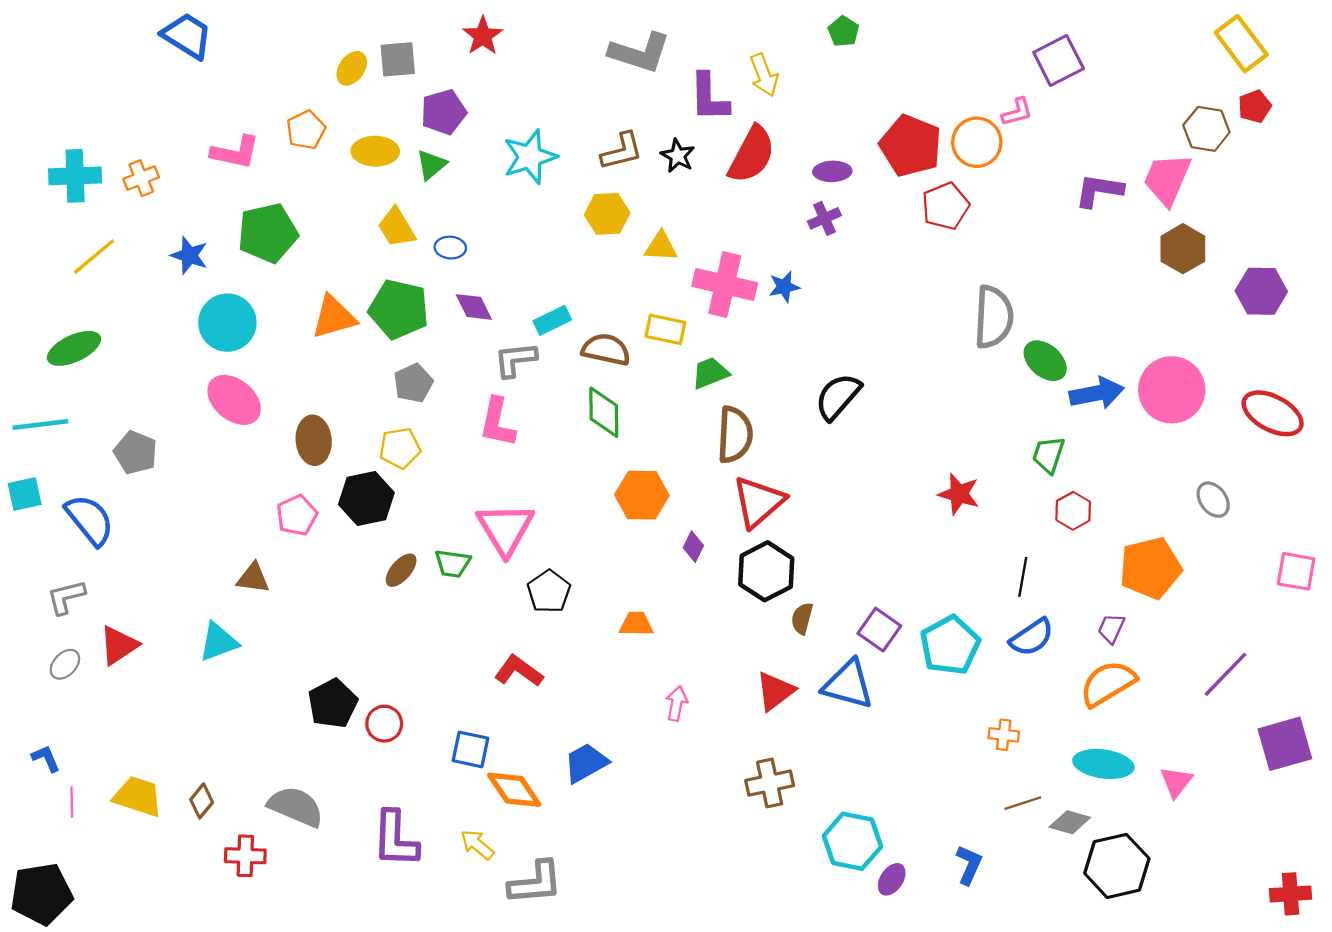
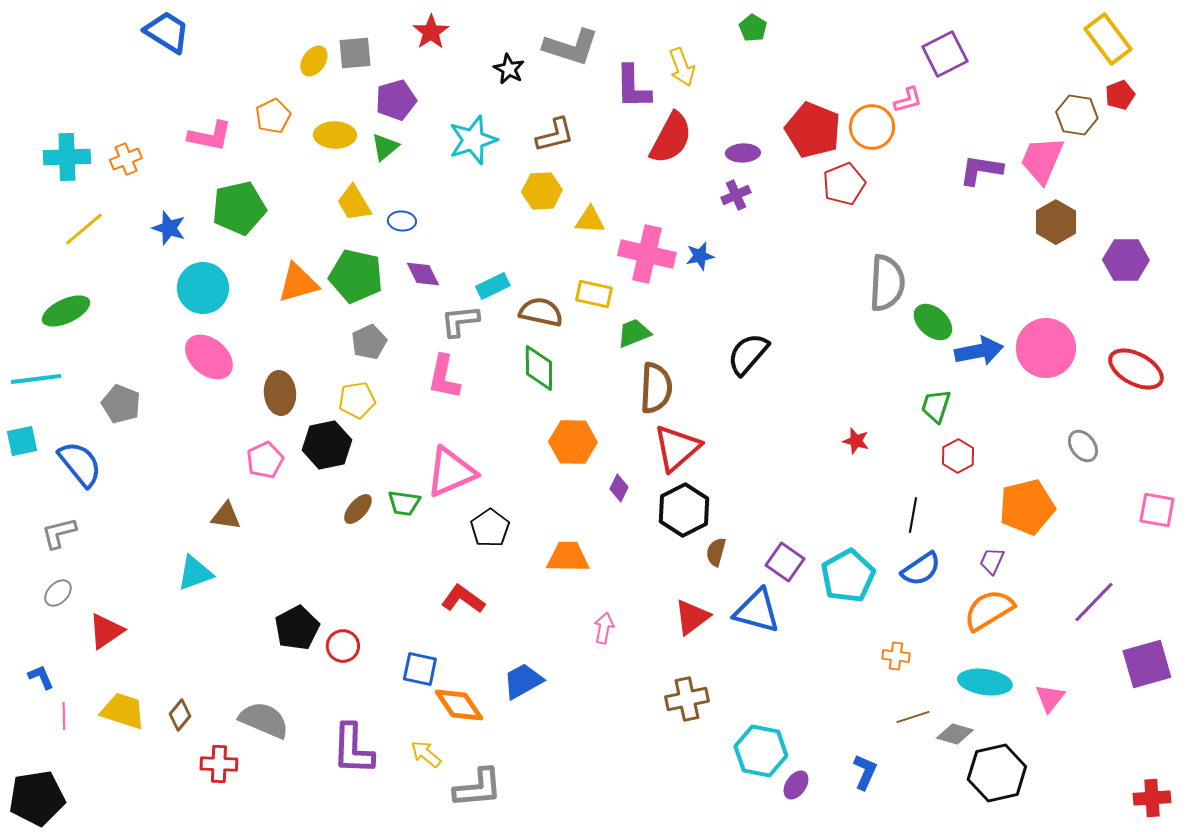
black star: (678, 156) -> (509, 69), moved
red star: (959, 494) -> (856, 441), size x0.7
pink triangle: (505, 529) -> (451, 472), turned 38
orange trapezoid: (636, 624) -> (568, 557), size x1.4
red triangle: (119, 645) -> (106, 631), moved

